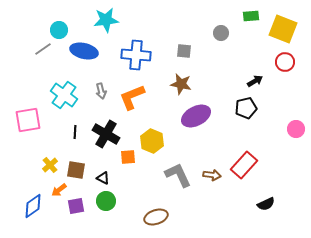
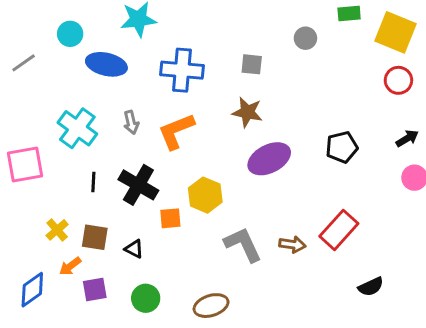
gray line: (43, 49) -> (24, 63), moved
black arrow: (255, 81) -> (407, 138), moved
green circle: (106, 201) -> (146, 298), moved

